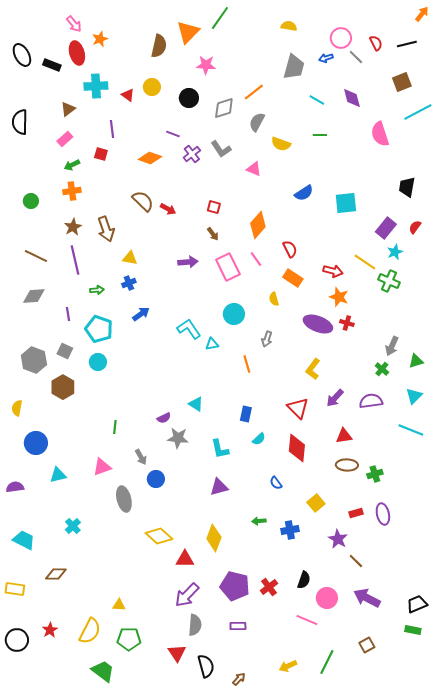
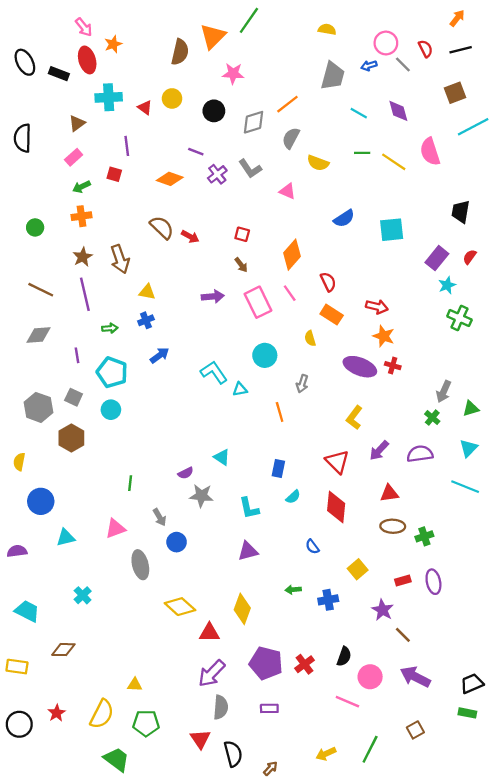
orange arrow: (422, 14) -> (457, 18), moved
yellow line: (365, 262) -> (394, 162), moved
green cross: (389, 281) -> (459, 318), moved

